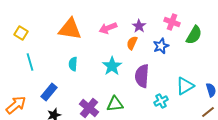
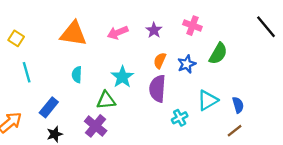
green semicircle: (194, 35) -> (218, 54), moved
orange semicircle: (132, 43) -> (160, 61), moved
blue star: (161, 46) -> (187, 64), moved
green triangle: (115, 104) -> (106, 100), moved

